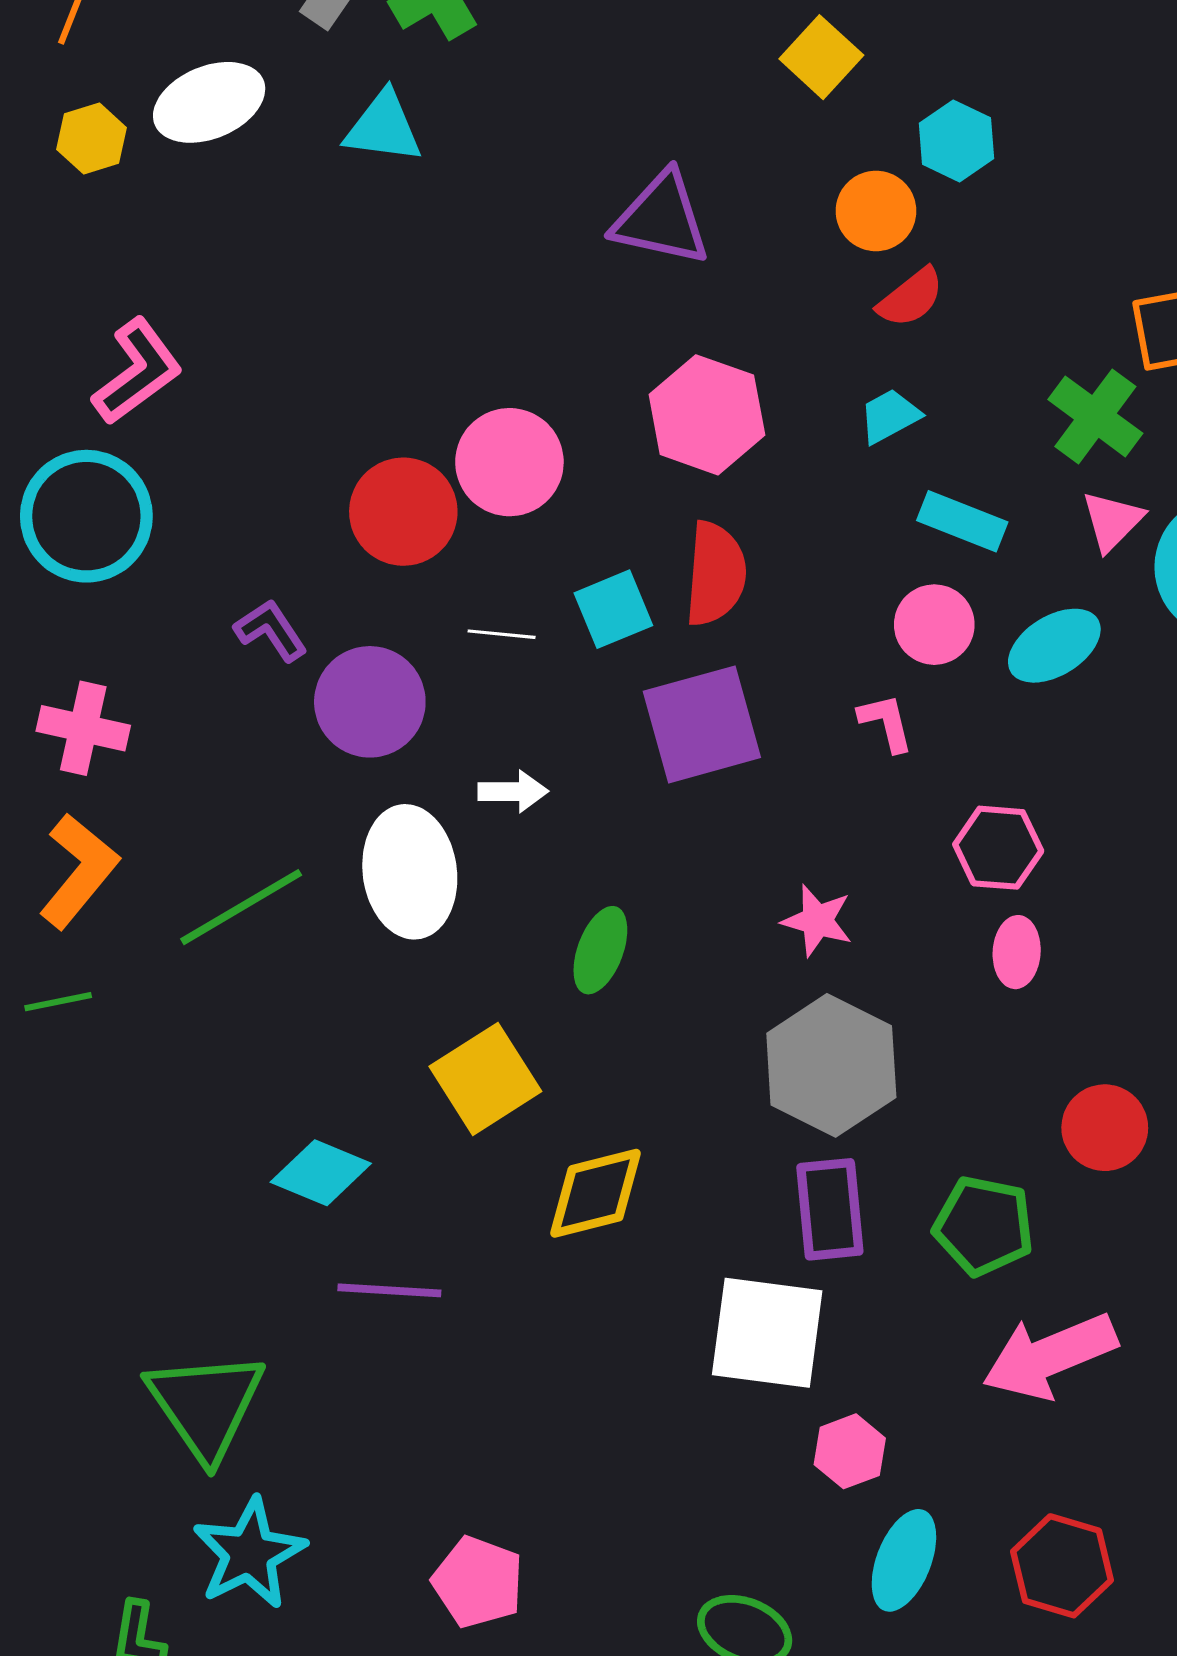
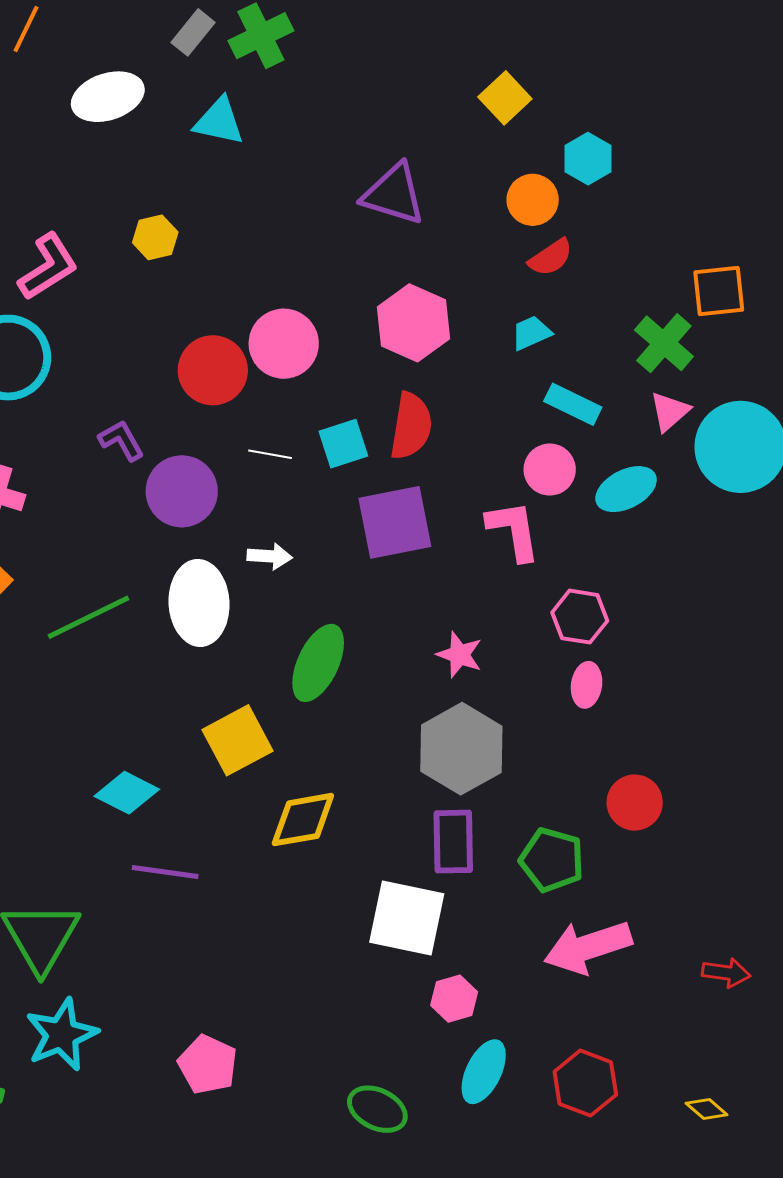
yellow hexagon: (92, 138) -> (155, 237), moved
pink L-shape: (886, 723) -> (514, 530), size x1.6
green ellipse: (600, 950) -> (318, 663), size x1.4

